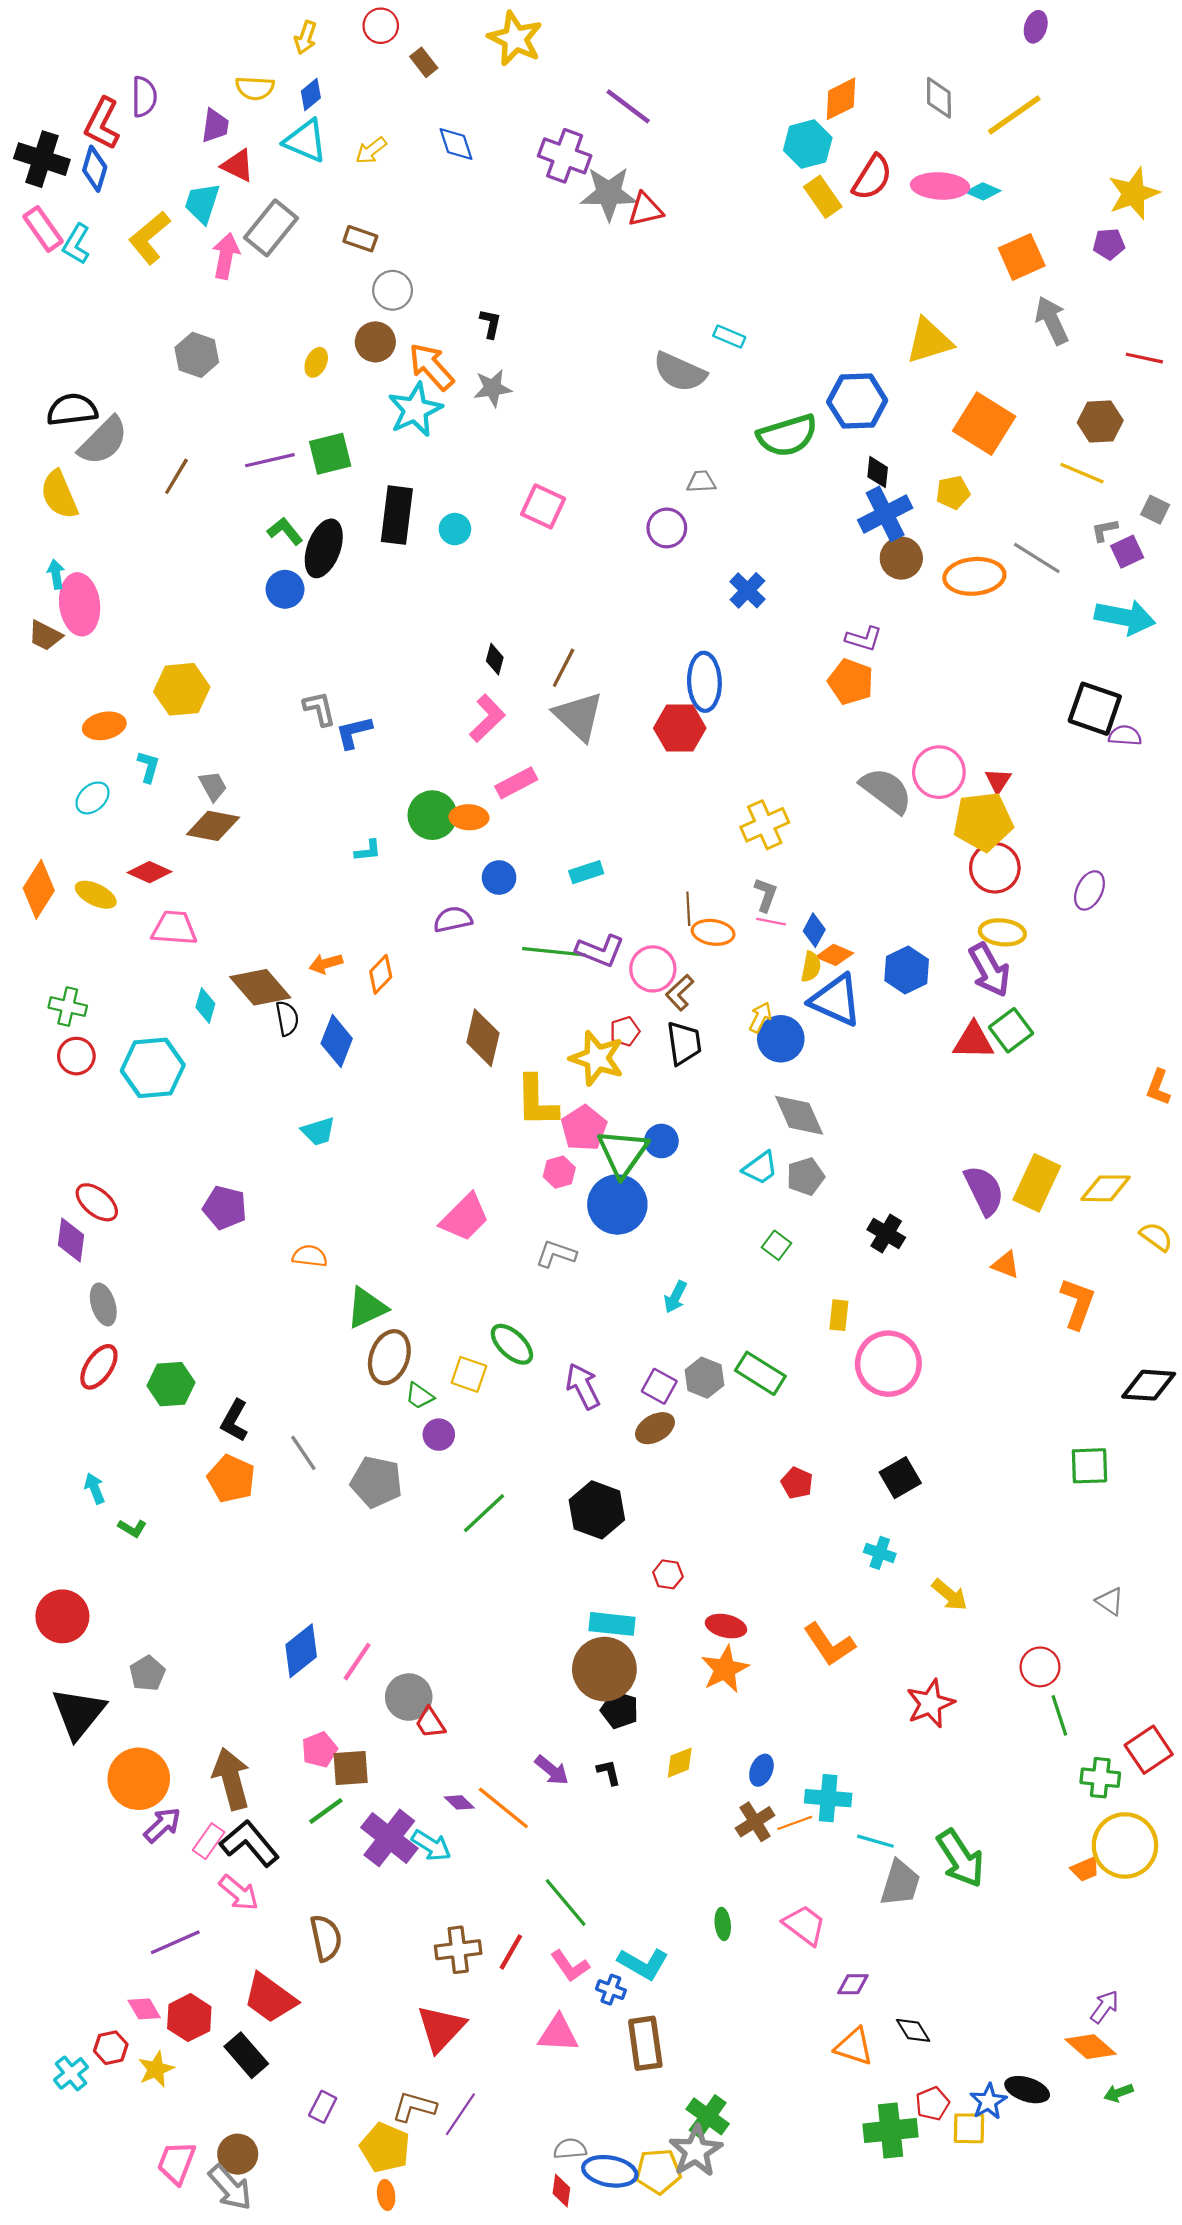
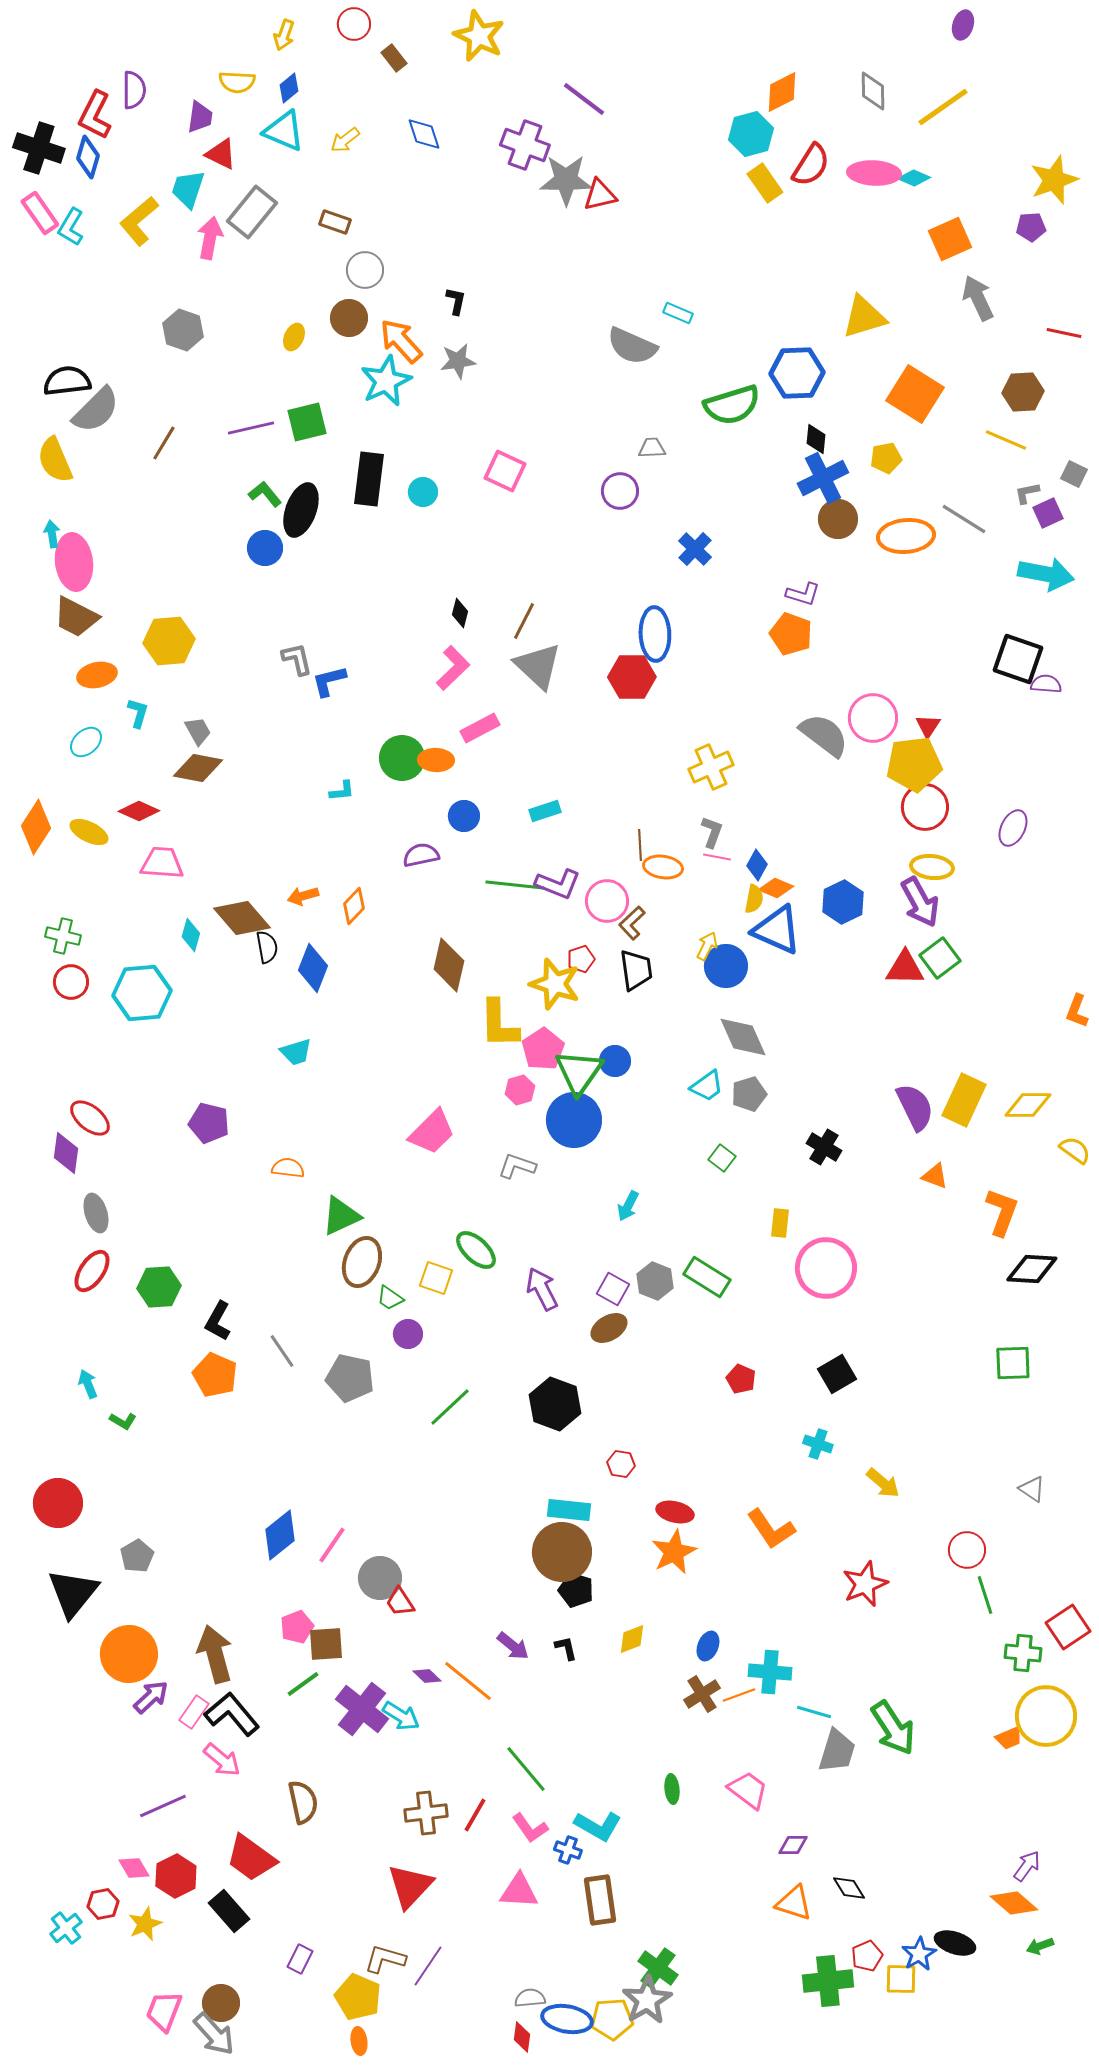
brown trapezoid: (45, 636) -> (76, 617), moved, size x1.4
black diamond: (1149, 1385) -> (1032, 1269), moved

